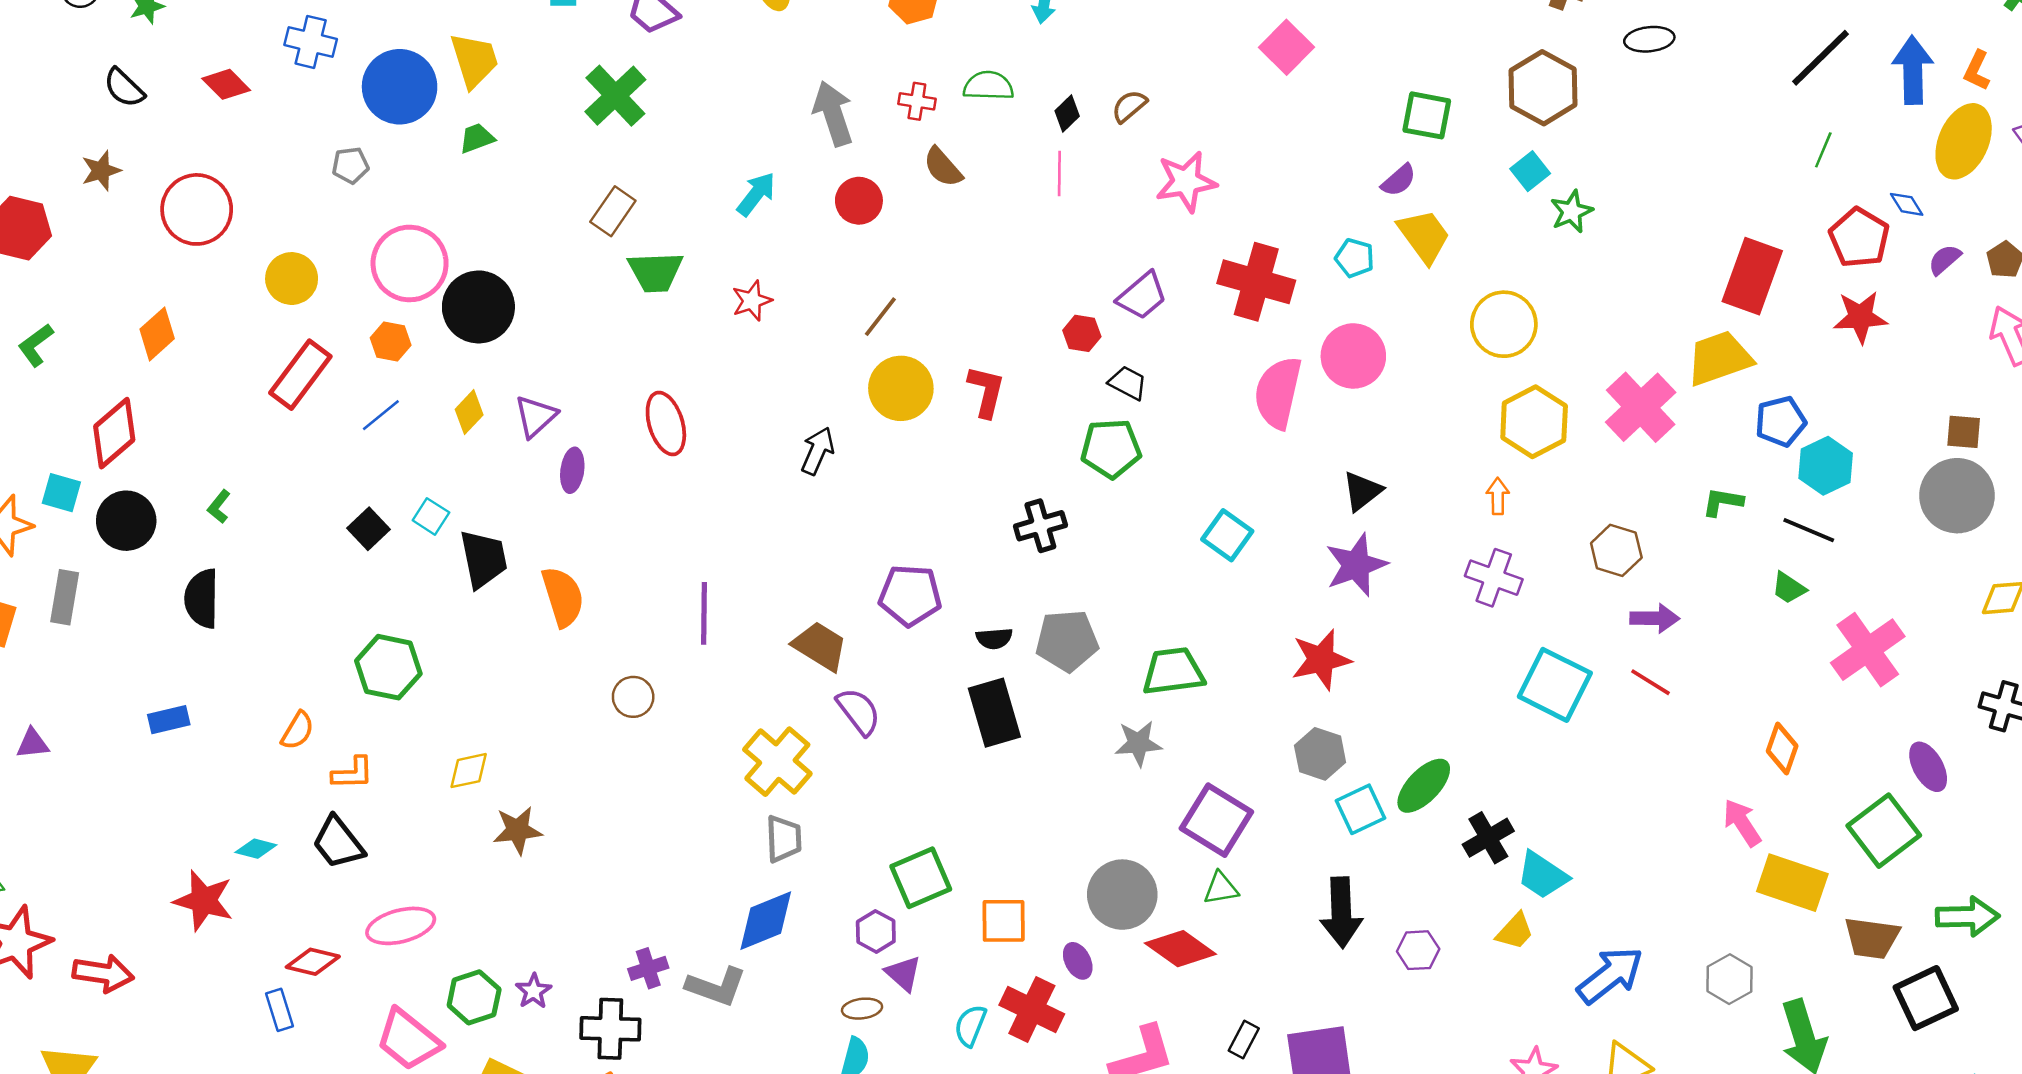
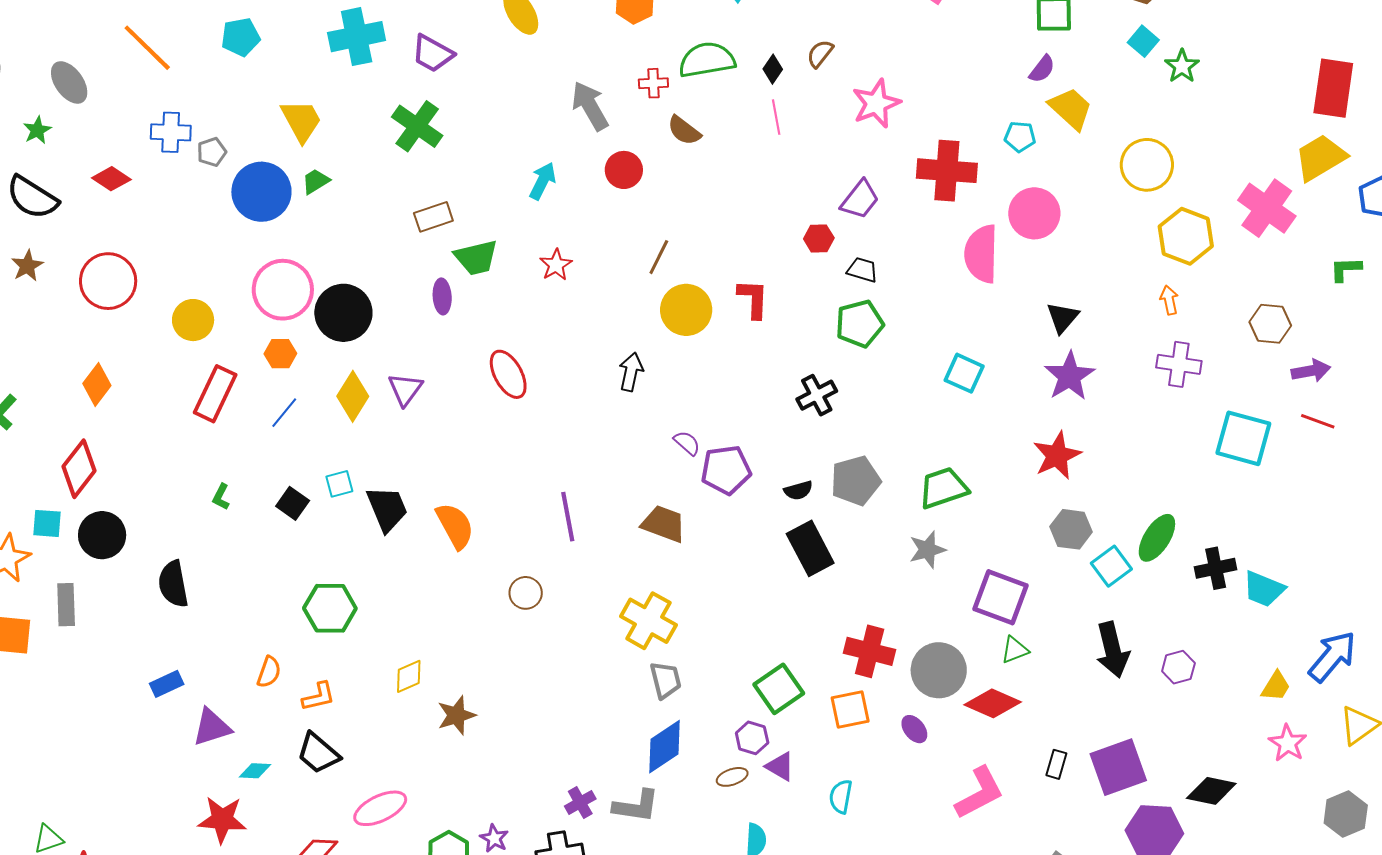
green semicircle: (988, 86) -> (707, 60), size x1.4
blue circle: (400, 87) -> (261, 192), moved
black semicircle: (124, 88) -> (32, 197), size x1.5
gray pentagon: (350, 165) -> (212, 152), moved
brown rectangle: (613, 211) -> (433, 217), turned 48
yellow diamond: (469, 412) -> (353, 396), size x1.4
purple ellipse: (572, 470) -> (442, 296), moved
green L-shape: (219, 507) -> (221, 497), moved
cyan square: (431, 516) -> (339, 484), turned -36
purple semicircle: (859, 711) -> (687, 443), moved, size x0.7
purple triangle: (33, 744) -> (212, 727), moved, size x1.5
black cross: (1488, 838) -> (1216, 568), turned 30
yellow trapezoid: (1515, 931) -> (1276, 686), moved
brown ellipse: (862, 1009) -> (732, 777), moved
red cross: (1032, 1009) -> (870, 651), moved

